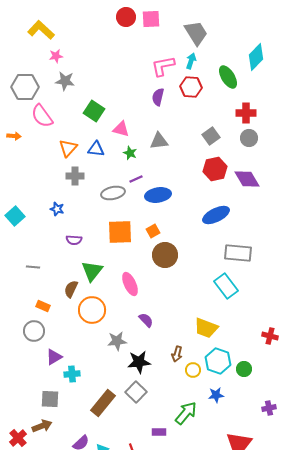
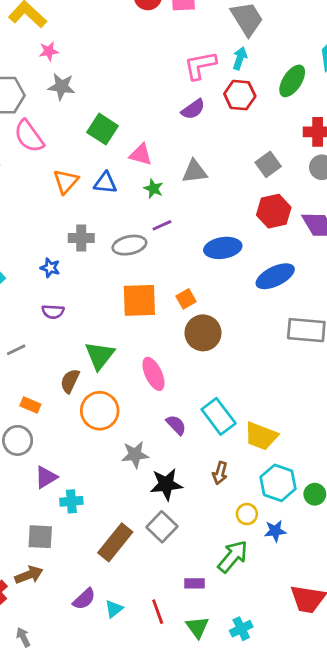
green ellipse: (228, 77) -> (292, 81), turned 65
purple semicircle: (158, 97) -> (193, 109), turned -138
gray cross: (75, 176) -> (81, 238), moved
blue ellipse: (158, 195) -> (223, 248), moved
purple semicircle: (74, 240) -> (53, 312), moved
gray line: (33, 267) -> (16, 350), turned -32
cyan rectangle: (226, 286) -> (219, 416), moved
yellow circle: (193, 370) -> (247, 514), moved

